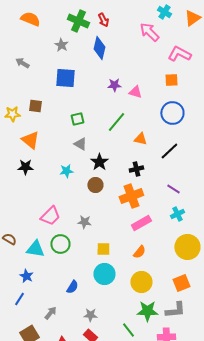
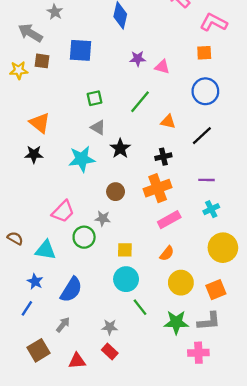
gray star: (61, 45) -> (55, 12), moved
gray arrow: (22, 63) -> (30, 33), size x1.5
brown square: (35, 106) -> (42, 61), moved
yellow star: (12, 114) -> (19, 70), moved
cyan star: (66, 171) -> (82, 159), size x1.6
brown circle: (95, 185) -> (116, 192), moved
purple line: (173, 189) -> (207, 180), turned -32
green circle: (60, 244) -> (84, 237), moved
yellow circle: (141, 282) -> (181, 283), moved
blue semicircle: (72, 287) -> (71, 290), moved, size x1.6
green line: (128, 330) -> (140, 307), moved

